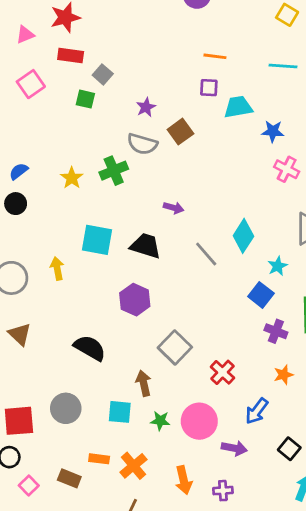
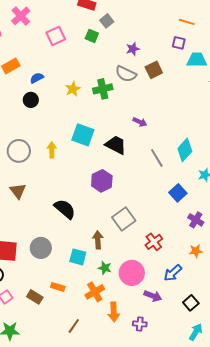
pink square: (31, 84) -> (56, 36), moved
blue square: (261, 295) -> (178, 193), moved
orange cross: (133, 466) -> (95, 292), moved

